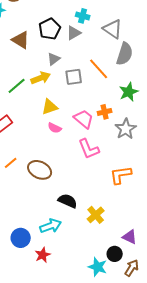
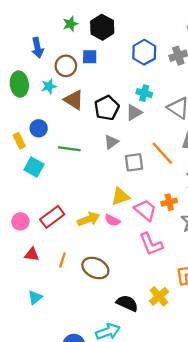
brown triangle: (21, 40) -> (74, 100), moved
yellow arrow: (41, 78) -> (89, 219), moved
green line: (17, 86) -> (69, 149), moved, turned 48
yellow triangle: (50, 107) -> (120, 196), moved
orange line: (11, 163) -> (62, 260), turned -32
yellow cross: (96, 215) -> (159, 296), moved

